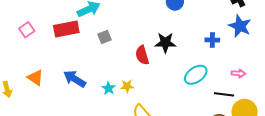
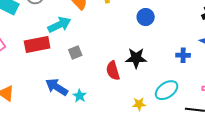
blue arrow: (75, 79) -> (57, 87), moved
yellow star: (127, 86) -> (139, 104), moved
cyan star: (109, 88) -> (80, 96), moved

